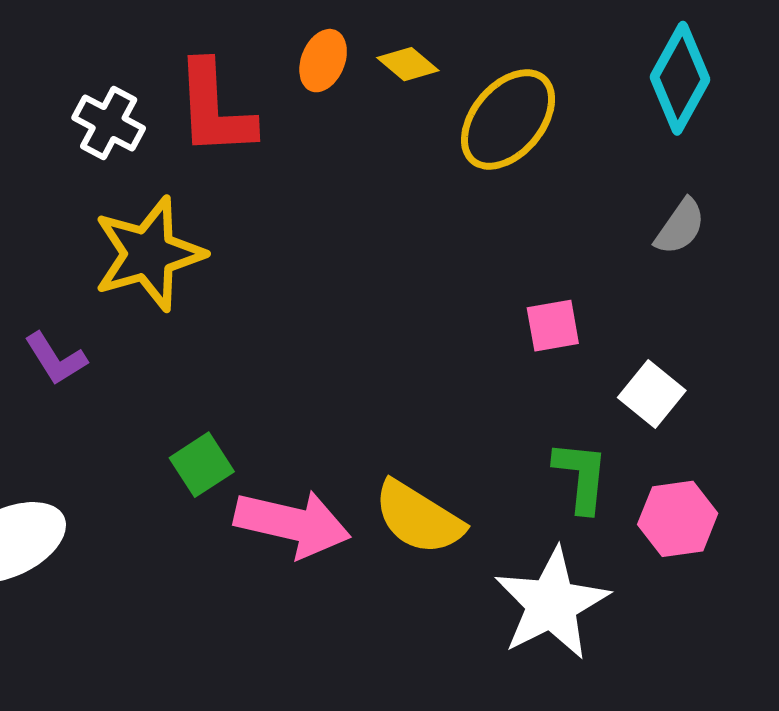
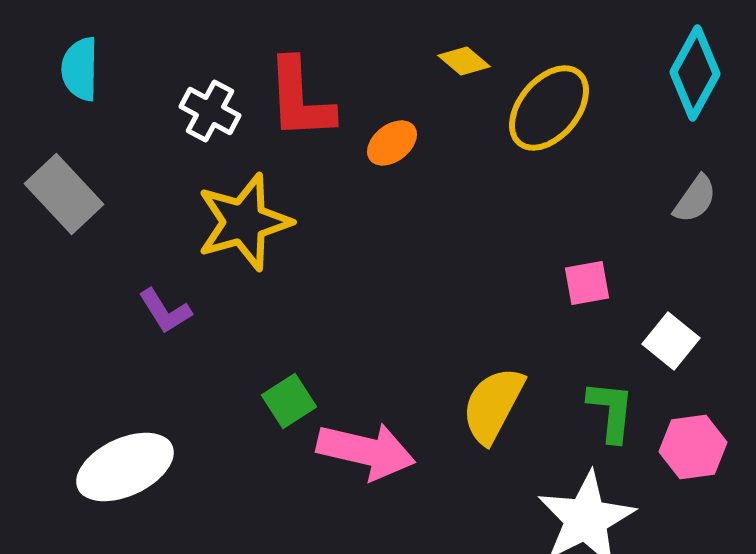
orange ellipse: (323, 61) -> (392, 143), moved, turned 30
yellow semicircle: (418, 518) -> (493, 405), moved, turned 86

